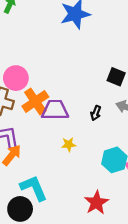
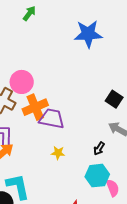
black arrow: (96, 113) -> (99, 149), moved

